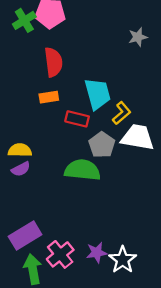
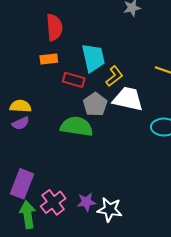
purple rectangle: (25, 236) -> (22, 184), turned -40
white star: (123, 260) -> (110, 210), turned -30

